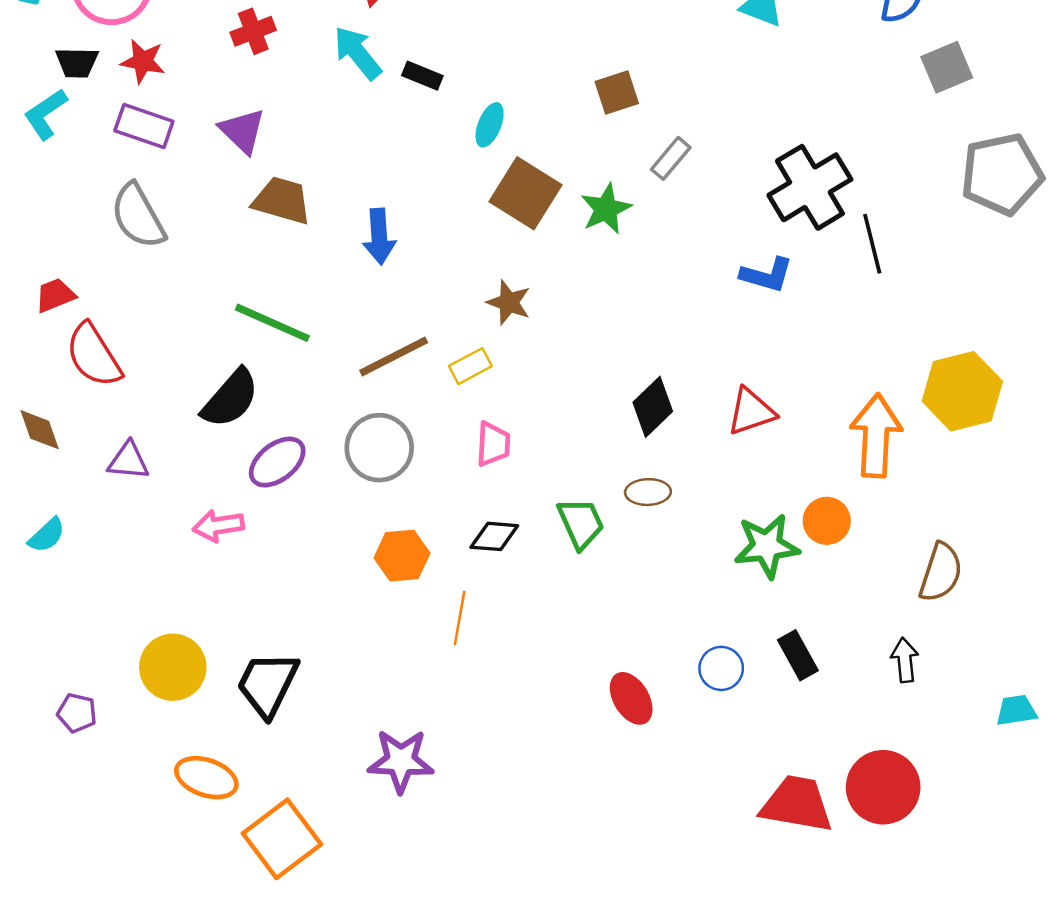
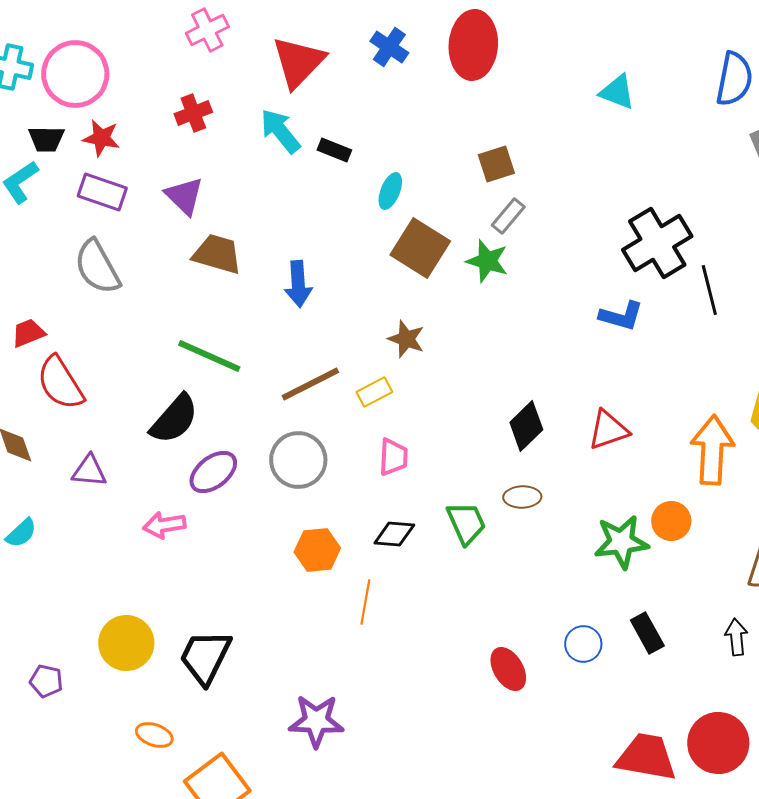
gray rectangle: (671, 158) -> (508, 216), moved
green star: (606, 209) -> (487, 261), turned -30
orange ellipse: (206, 778) -> (154, 735), size x0.7

